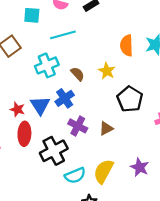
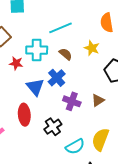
cyan line: (63, 35) -> (60, 28), moved
cyan cross: (47, 65) -> (37, 50), turned 30
red star: (17, 109) -> (16, 63), moved
black cross: (54, 151) -> (53, 127), size x0.7

